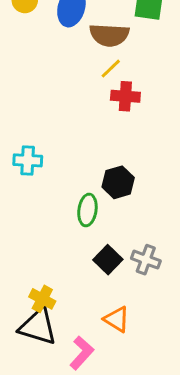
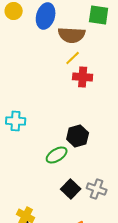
green ellipse: (87, 210) -> (57, 155), turned 50

